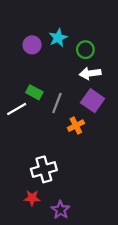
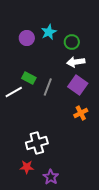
orange cross: (76, 126) -> (81, 113), moved

